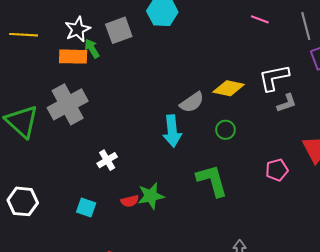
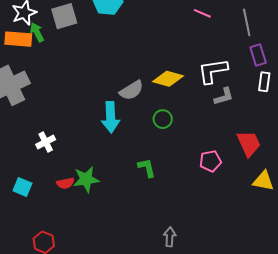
green L-shape: (212, 181) -> (147, 168), size x0.6

